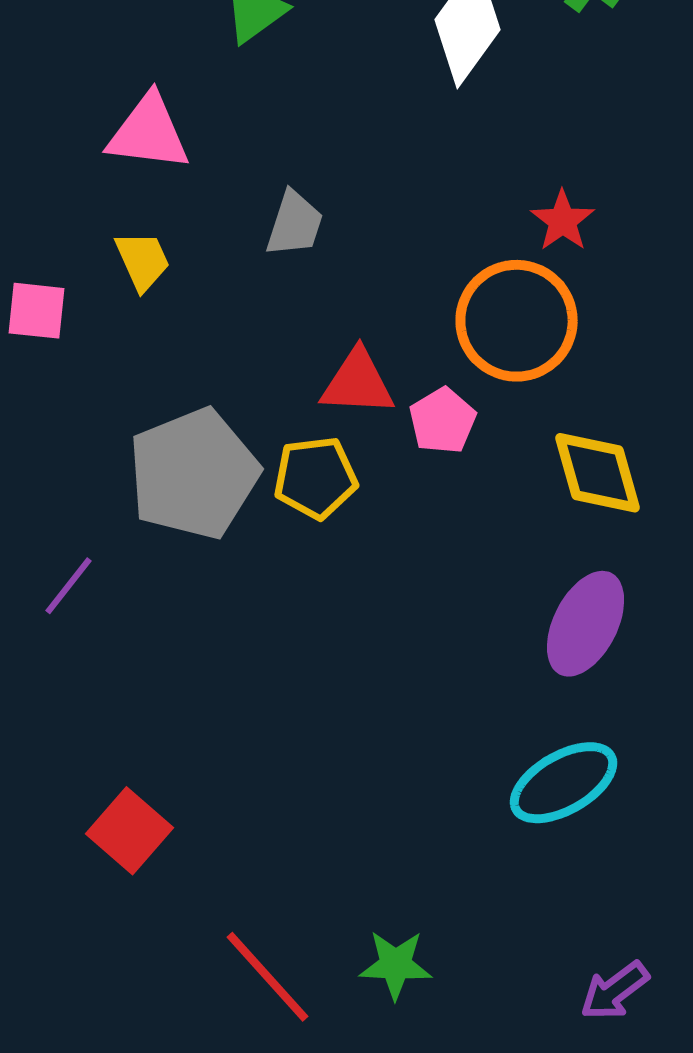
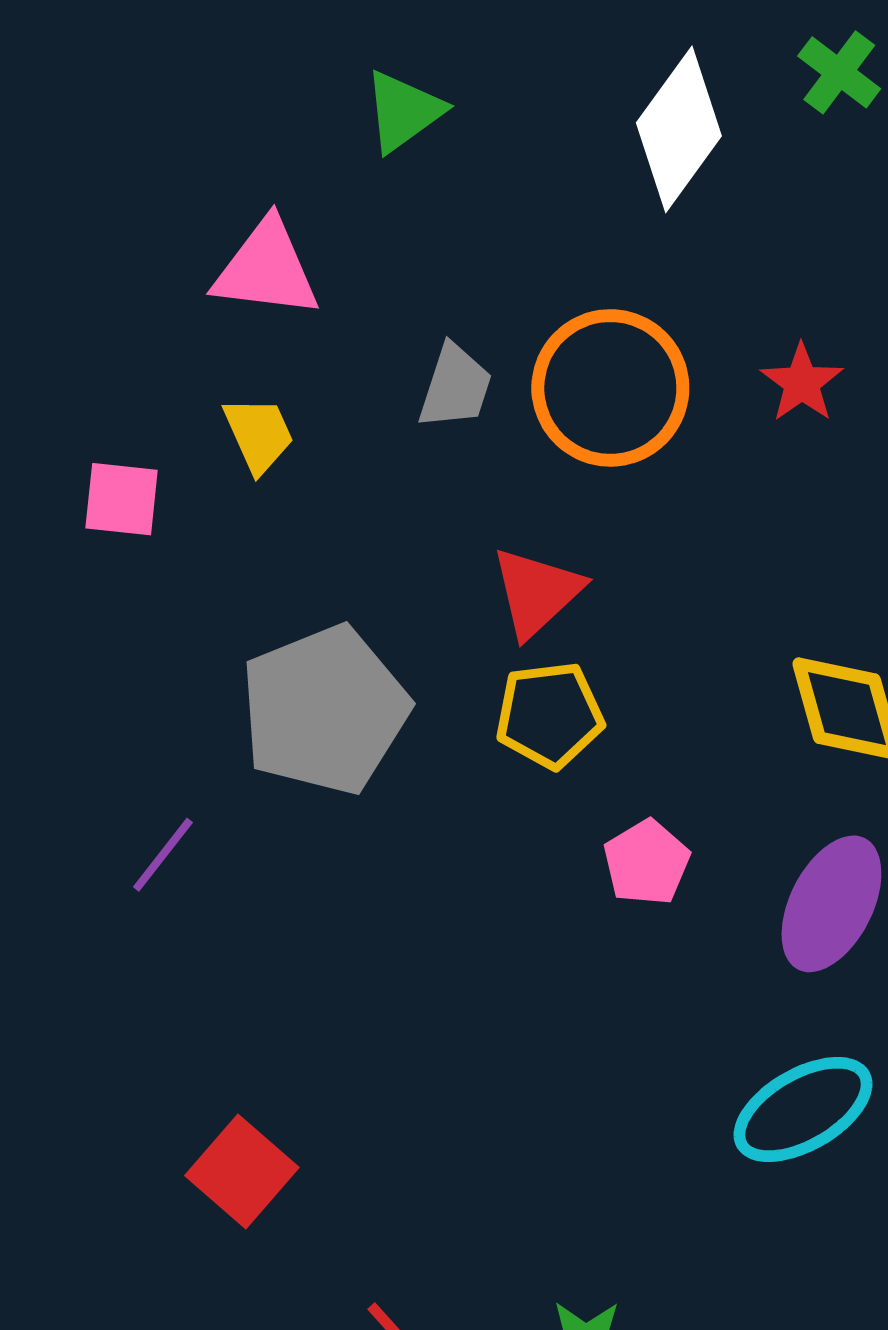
orange circle: (517, 321) -> (610, 388), moved
red triangle: (358, 383) -> (537, 592), turned -46
pink pentagon: (443, 421) -> (647, 862), moved
yellow pentagon: (316, 478) -> (550, 715), moved

